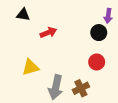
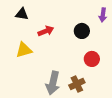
black circle: (99, 33) -> (82, 31), moved
yellow triangle: (30, 67) -> (24, 50), moved

